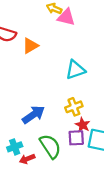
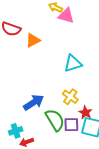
yellow cross: (74, 107) -> (70, 97), turned -35
red star: (83, 125) -> (86, 113), moved
green semicircle: (50, 146) -> (55, 120), moved

